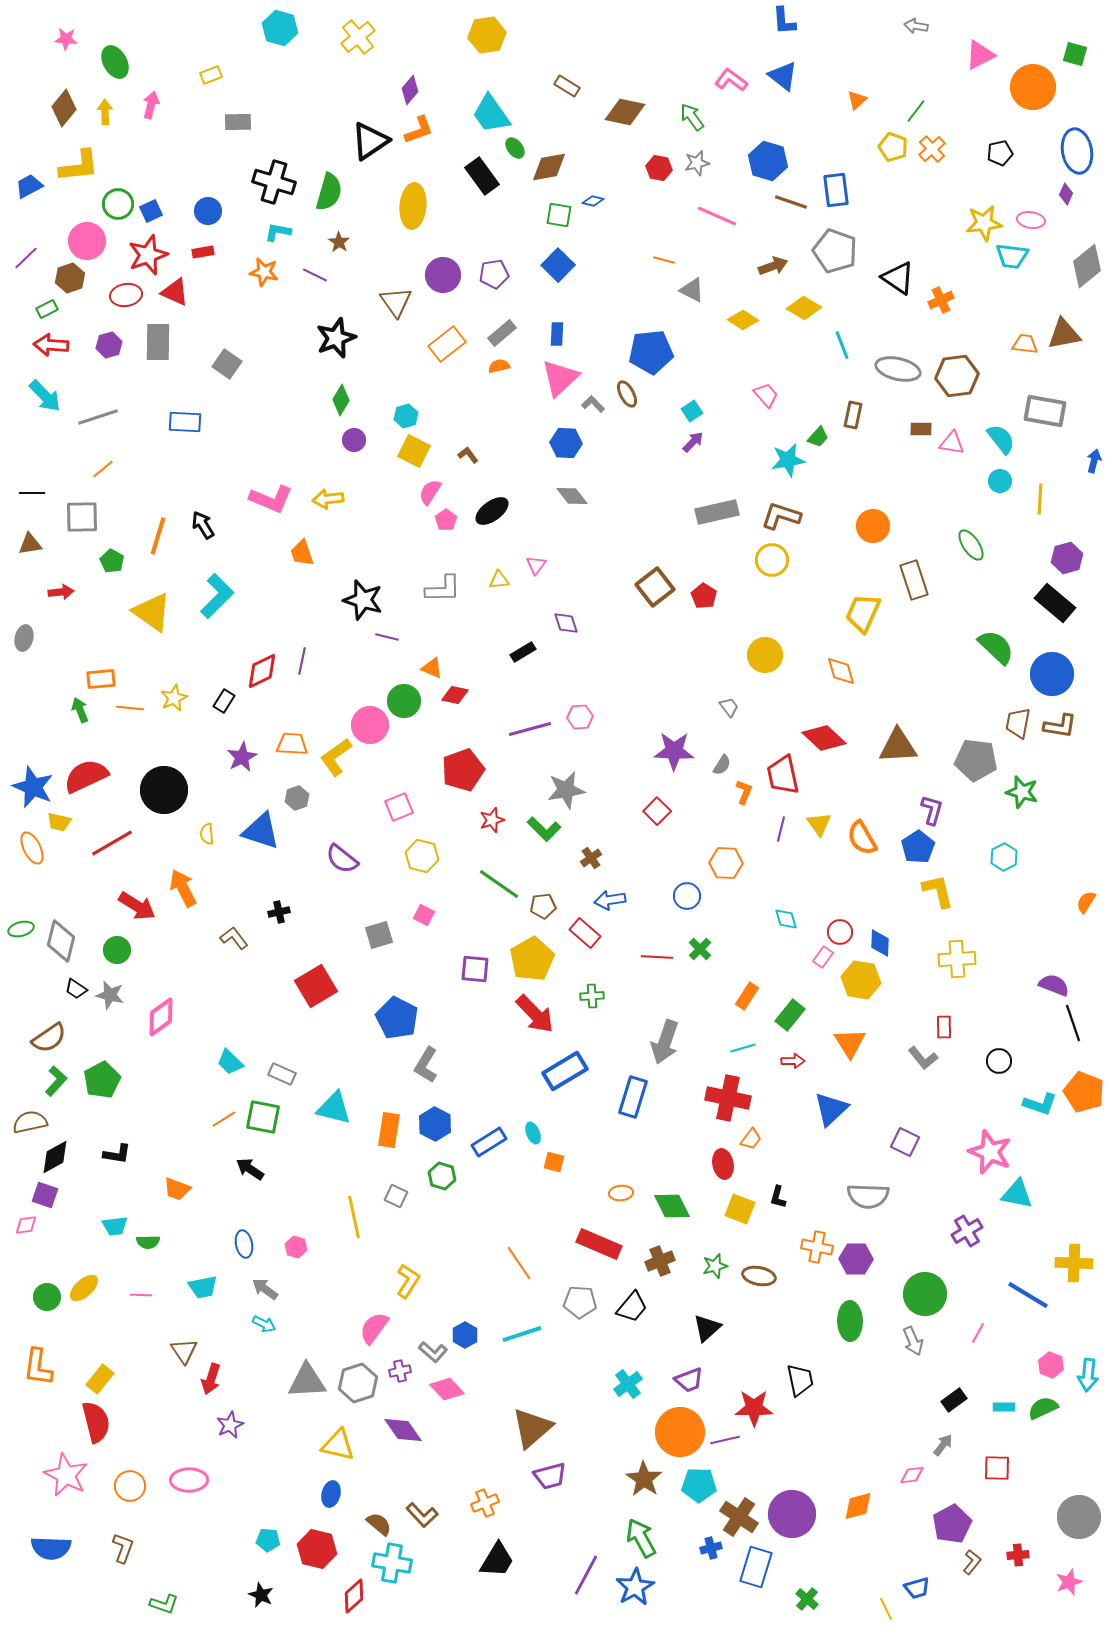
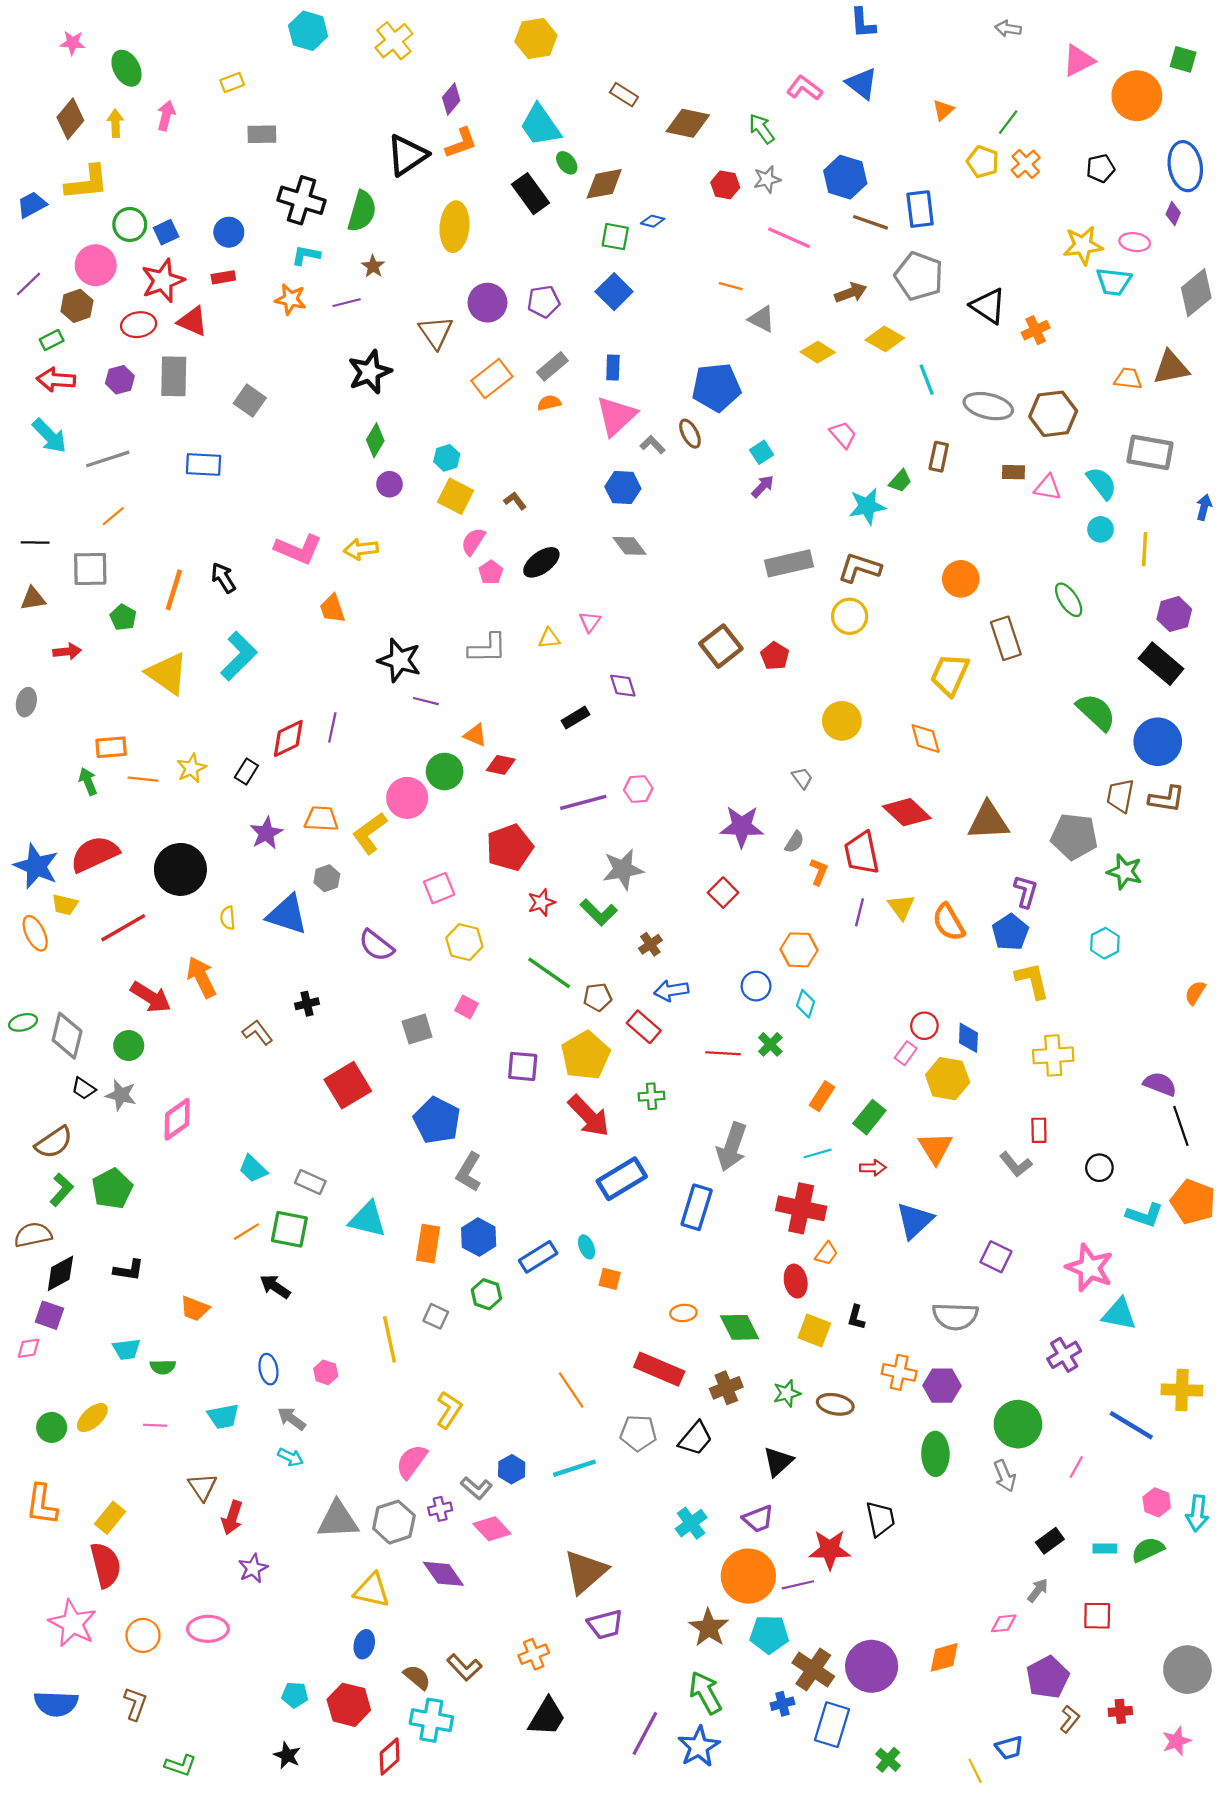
purple line: (315, 275) -> (347, 303), turned -40
cyan diamond: (786, 919) -> (806, 1004), moved, turned 35

